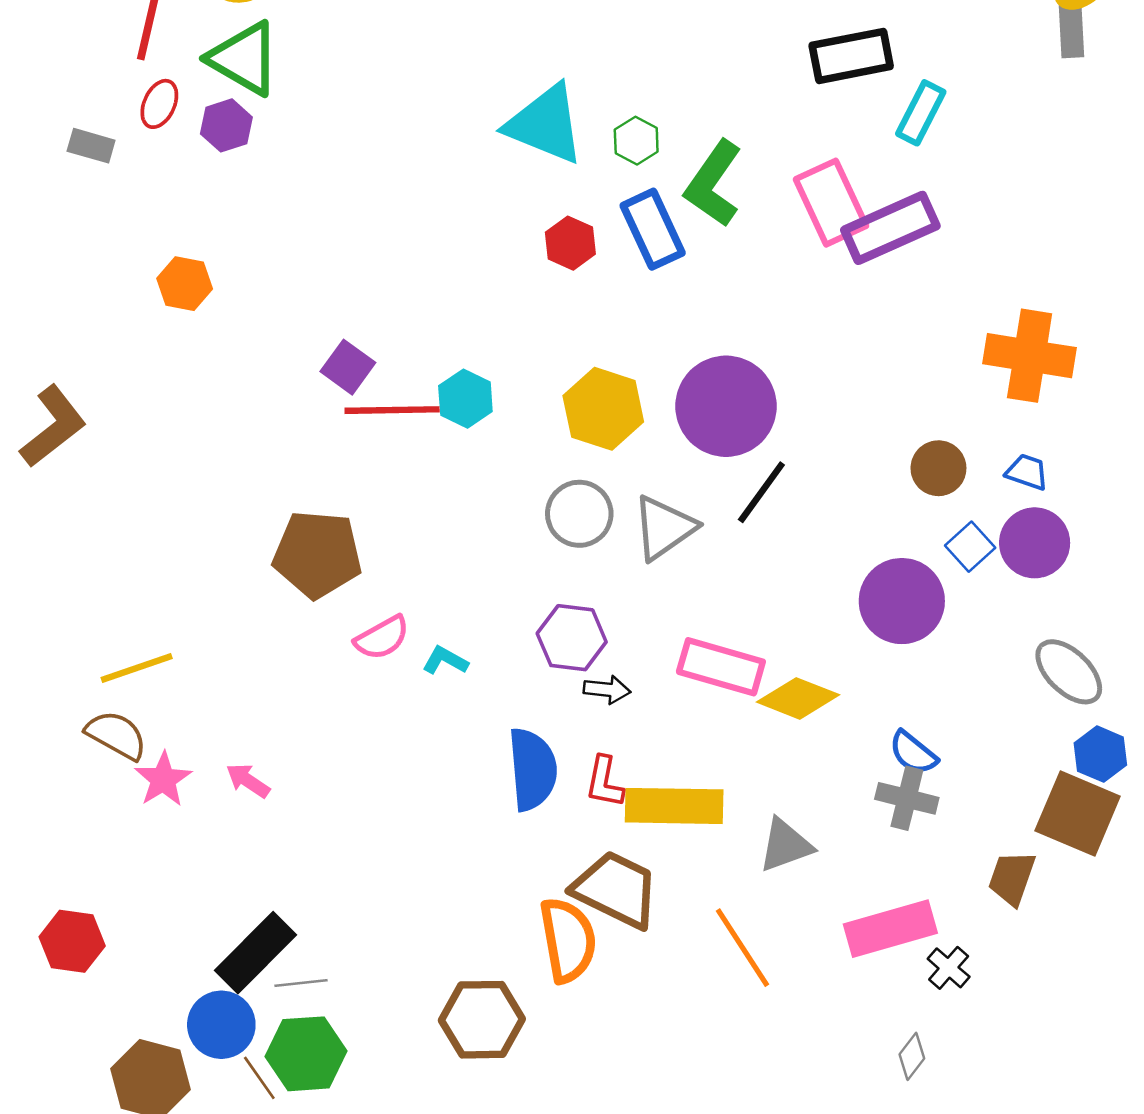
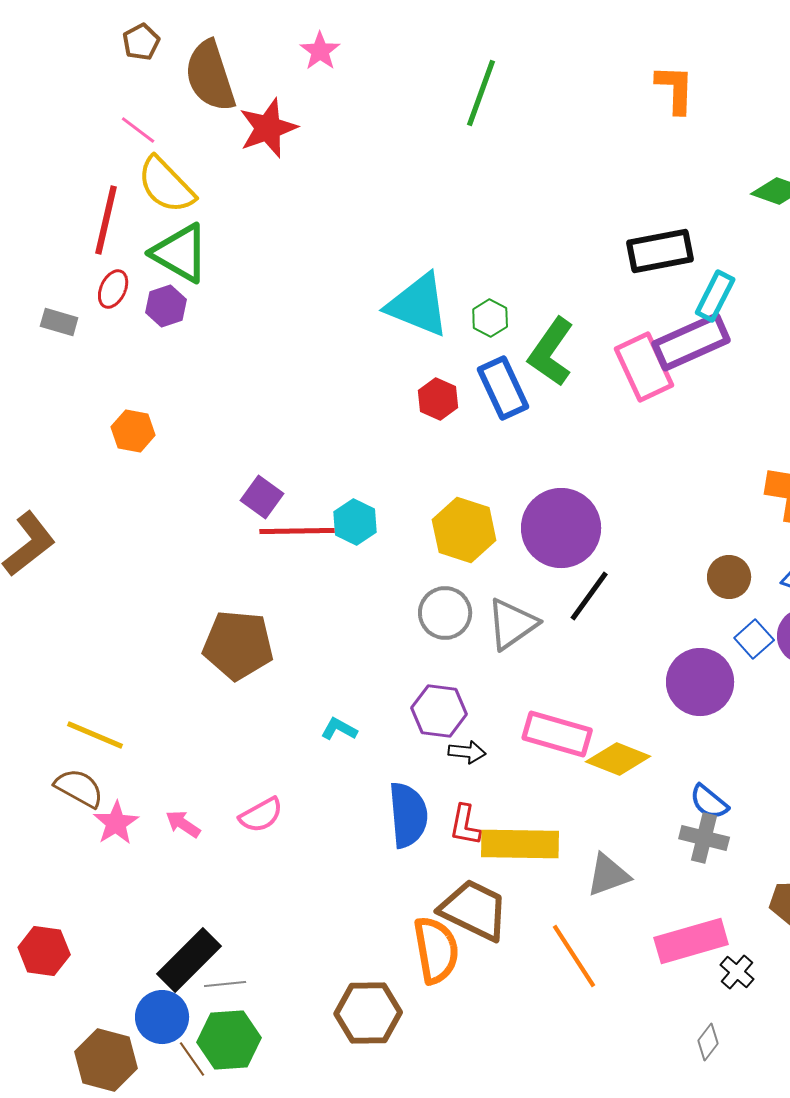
purple rectangle: (890, 228) -> (691, 342), moved
pink semicircle: (382, 638) -> (261, 815), moved
yellow line: (137, 668) -> (95, 735), turned 42

